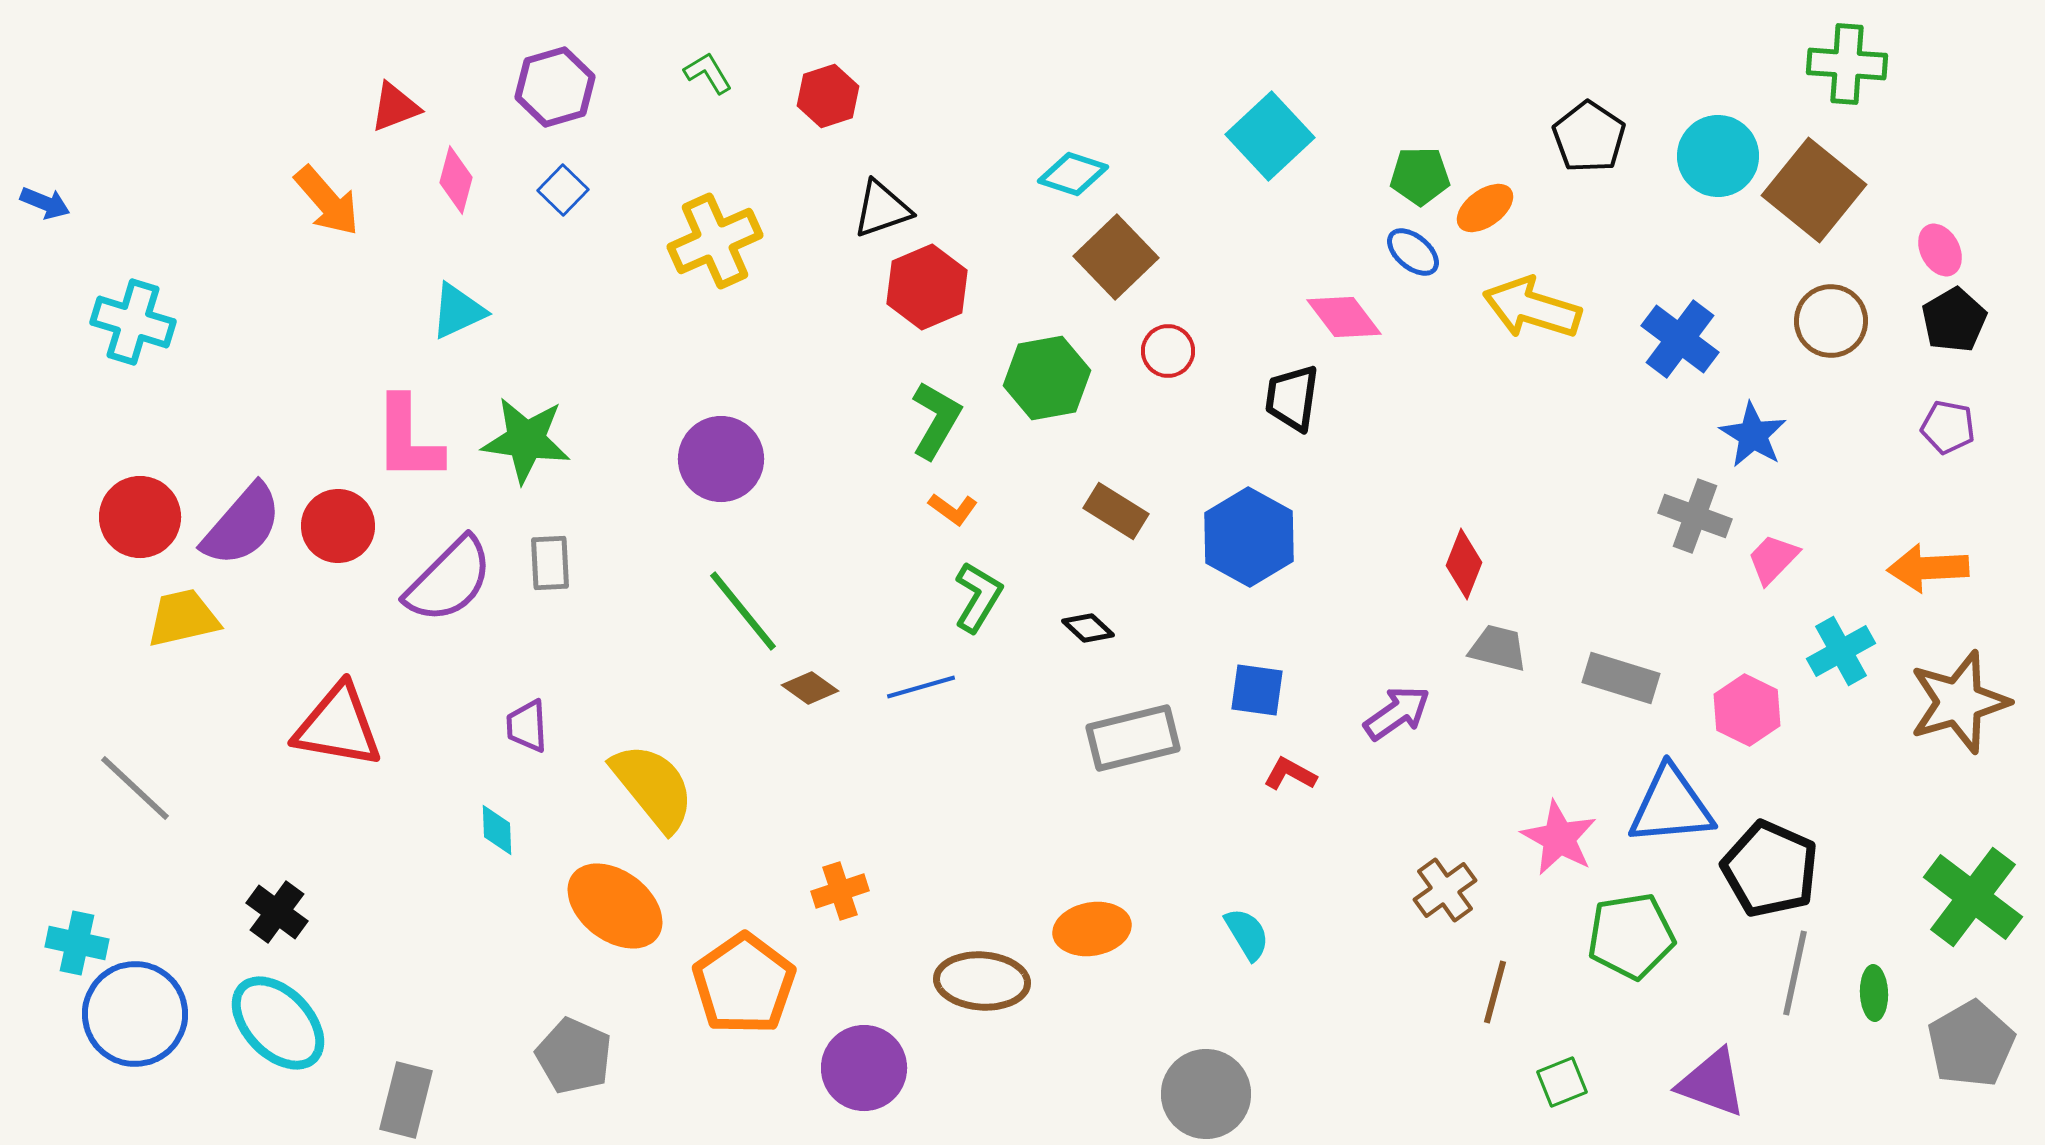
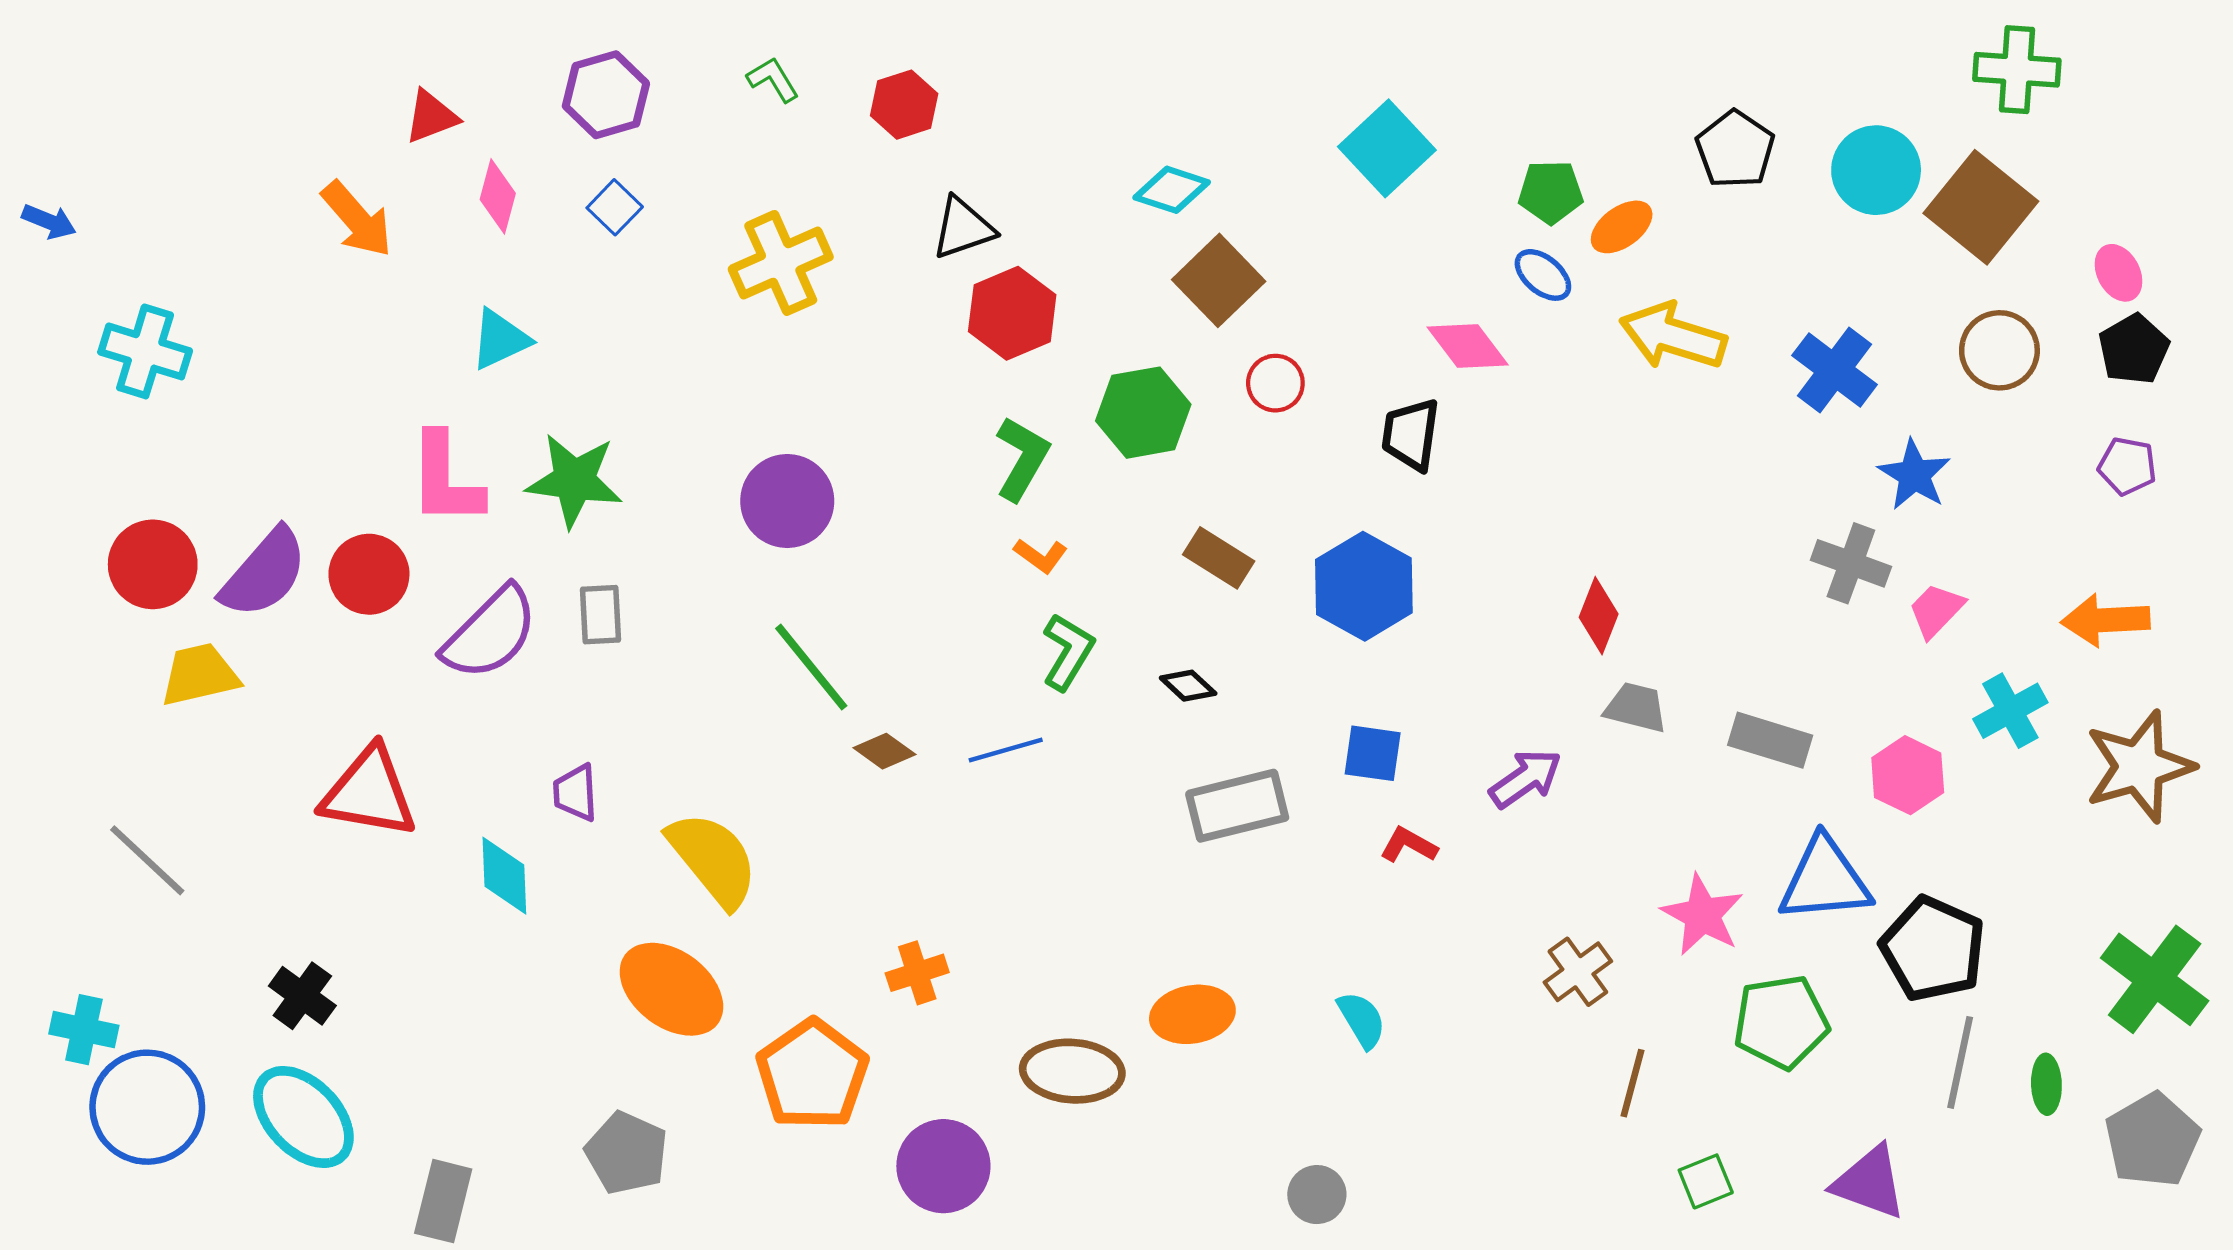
cyan diamond: (497, 830) -> (504, 876), moved, size x1.4
gray circle: (1206, 1094) -> (1317, 1195), size x0.6

